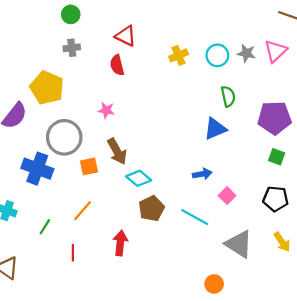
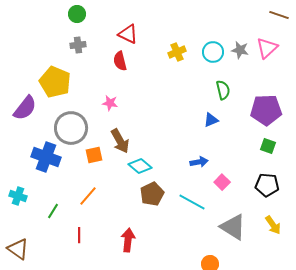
blue triangle: (215, 129) -> (211, 120), size x0.7
red arrow: (120, 243) -> (128, 240), moved

